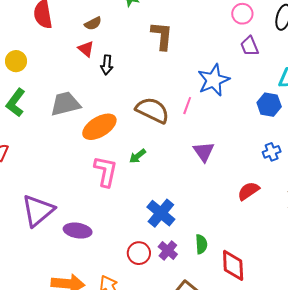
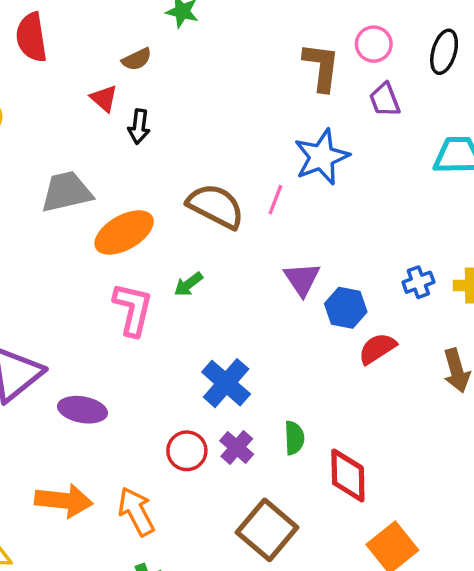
brown semicircle: (93, 23) -> (137, 59), moved
brown L-shape: (162, 36) -> (321, 67), moved
blue hexagon: (269, 105) -> (346, 308), moved

